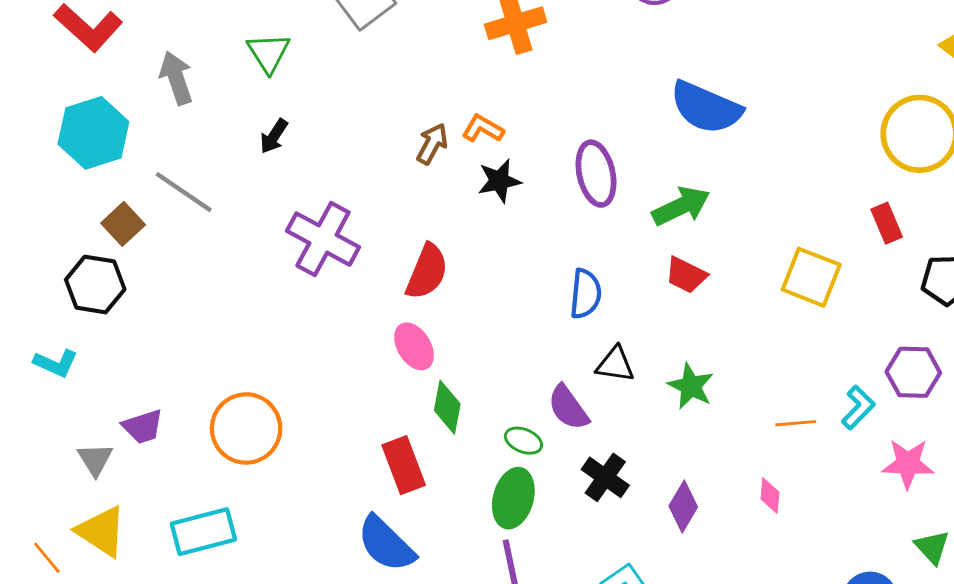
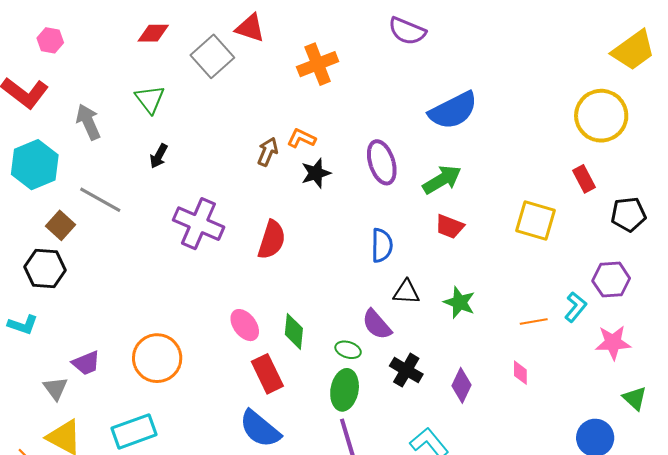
blue semicircle: (706, 108) -> (453, 110), turned -45
pink ellipse: (414, 346) -> (245, 325), moved

